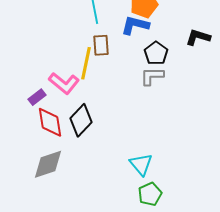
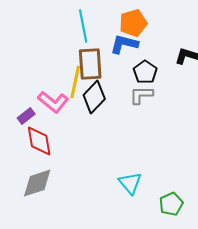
brown rectangle: (101, 45) -> (90, 64), size x1.5
black diamond: (81, 120) -> (94, 97), moved
green pentagon: (150, 194) -> (171, 204), moved

